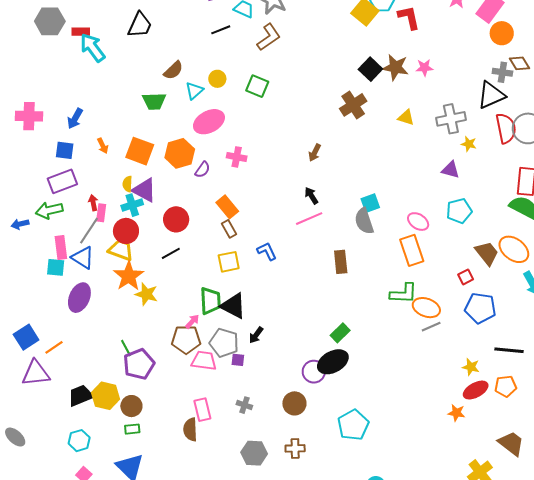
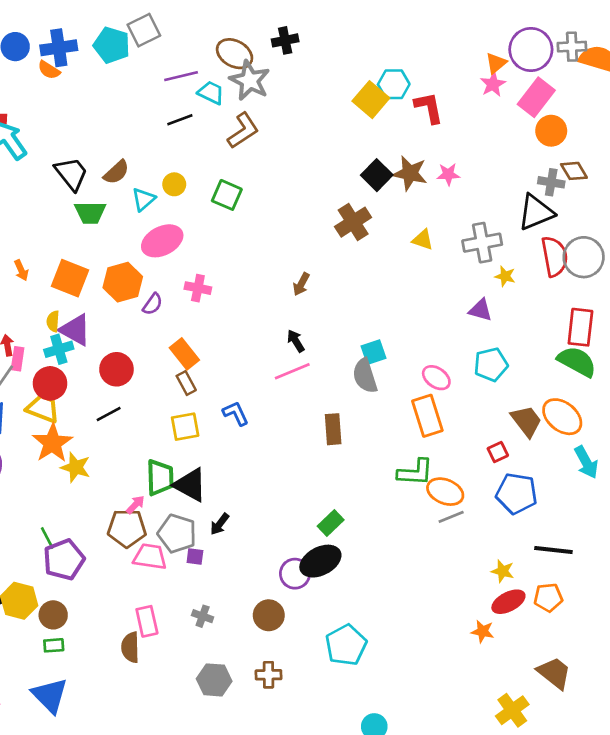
black trapezoid: (140, 25) -> (71, 174), moved, turned -64

